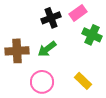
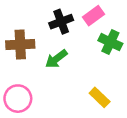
brown cross: (17, 51) -> (20, 44), moved
pink circle: (42, 82) -> (18, 99), moved

